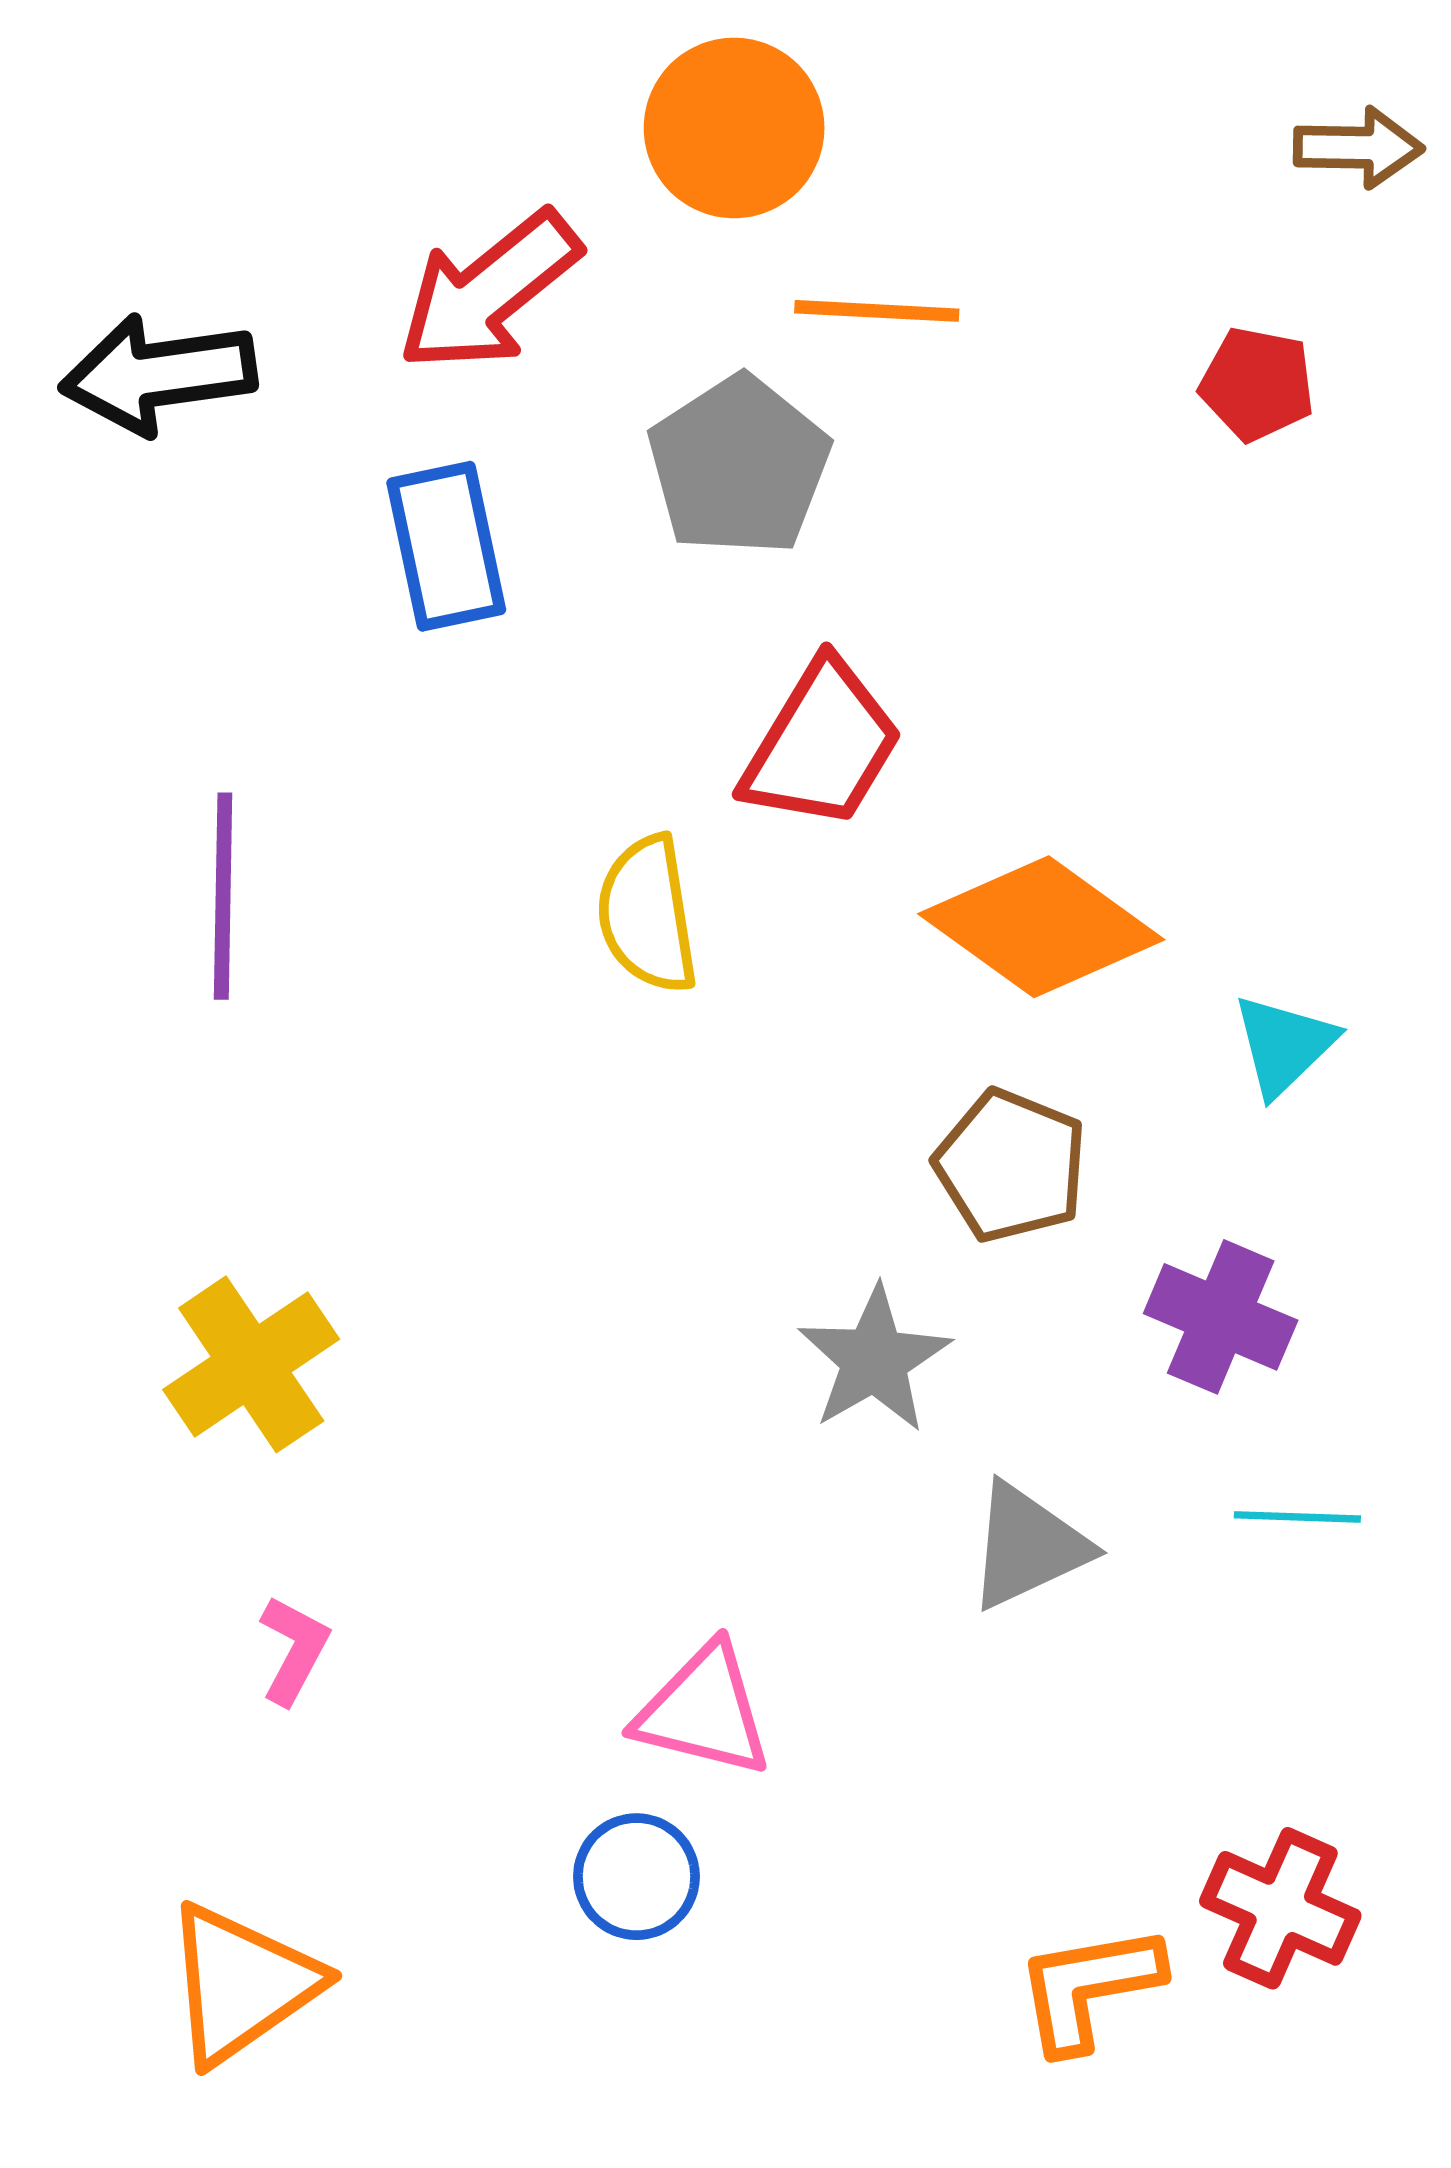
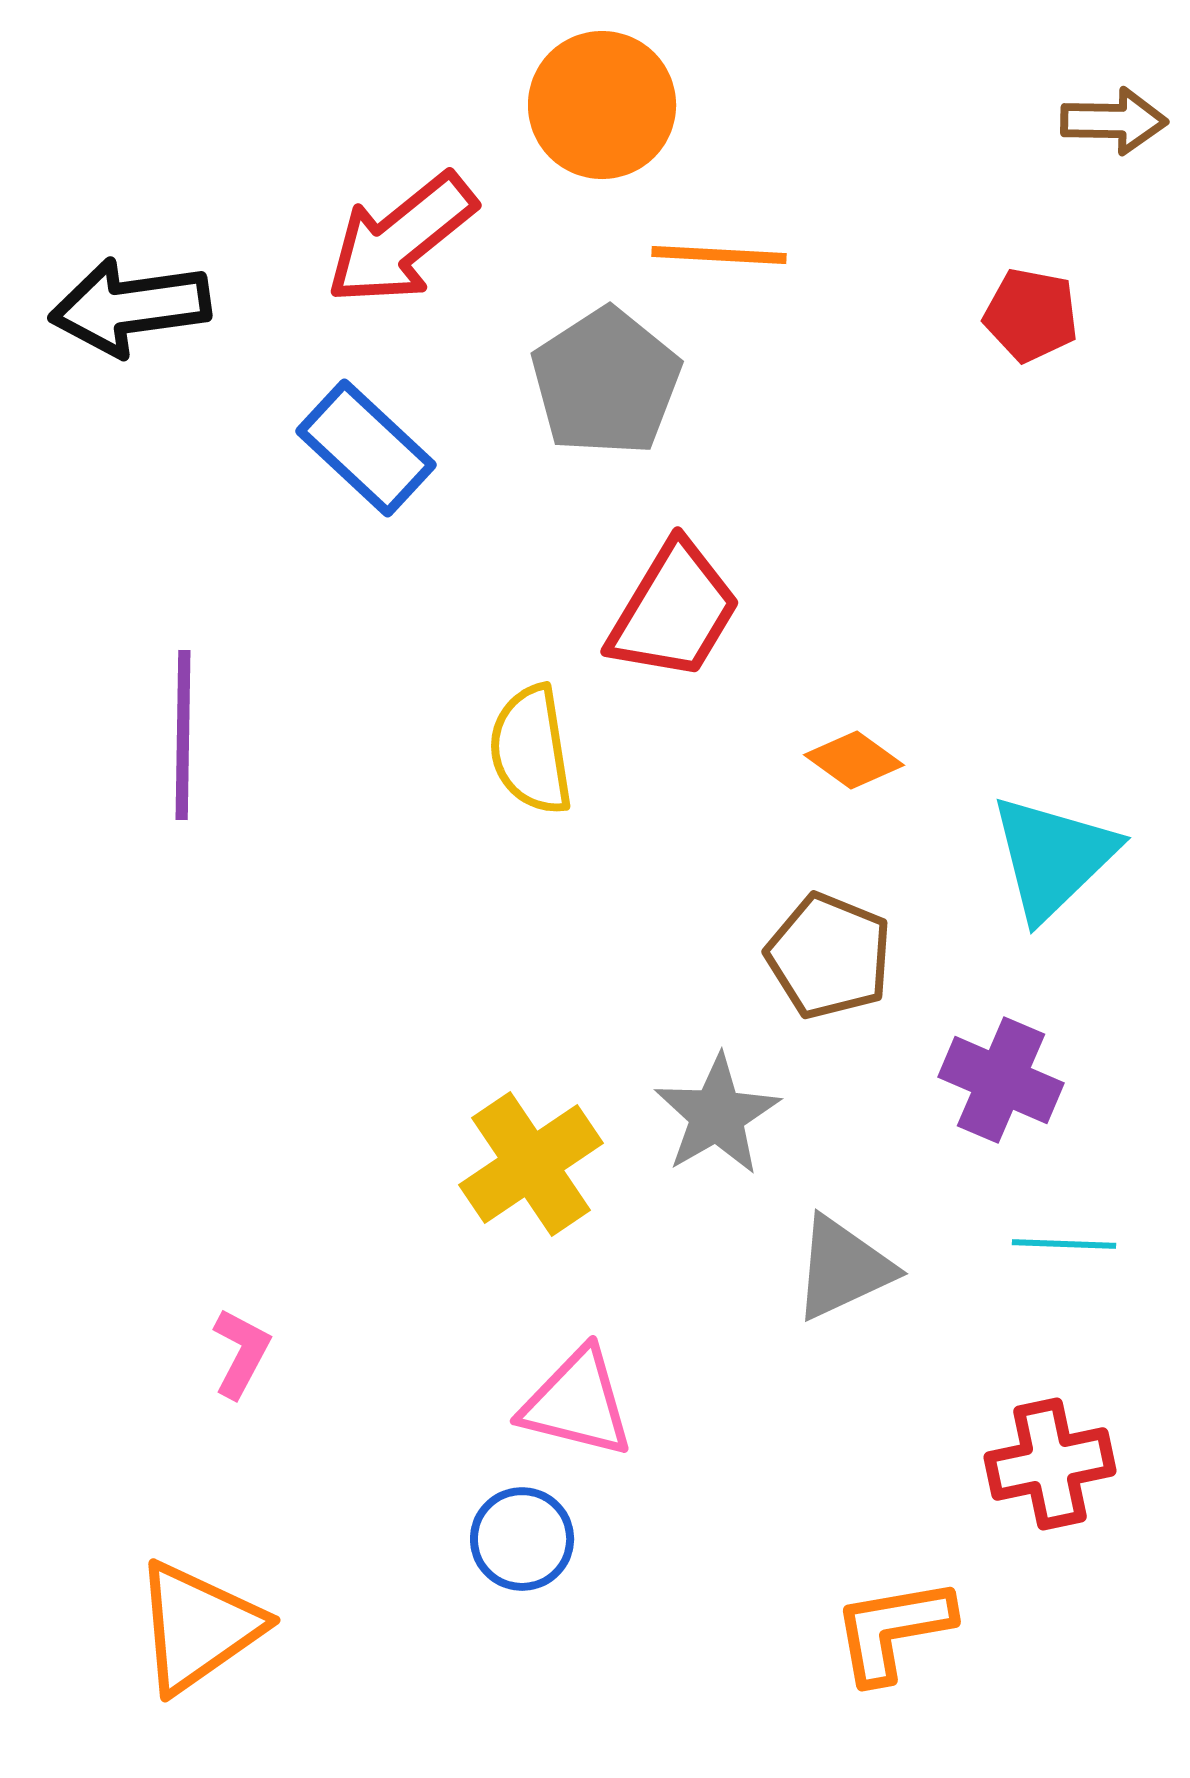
blue rectangle: (446, 546) -> (366, 448), turned -35
orange diamond: (1041, 927) -> (854, 760), size x0.5
cyan triangle: (1284, 1045) -> (1053, 857), size x1.5
yellow cross: (251, 1364) -> (531, 1164), moved
red cross: (1280, 1908) -> (1050, 1464), moved, turned -36

